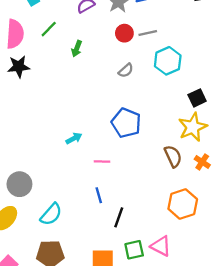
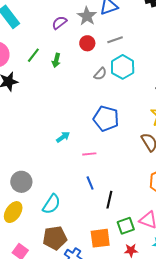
green line: (49, 29) -> (33, 55), moved
red circle: (124, 33) -> (87, 43), moved
cyan hexagon: (168, 61) -> (123, 67), moved

